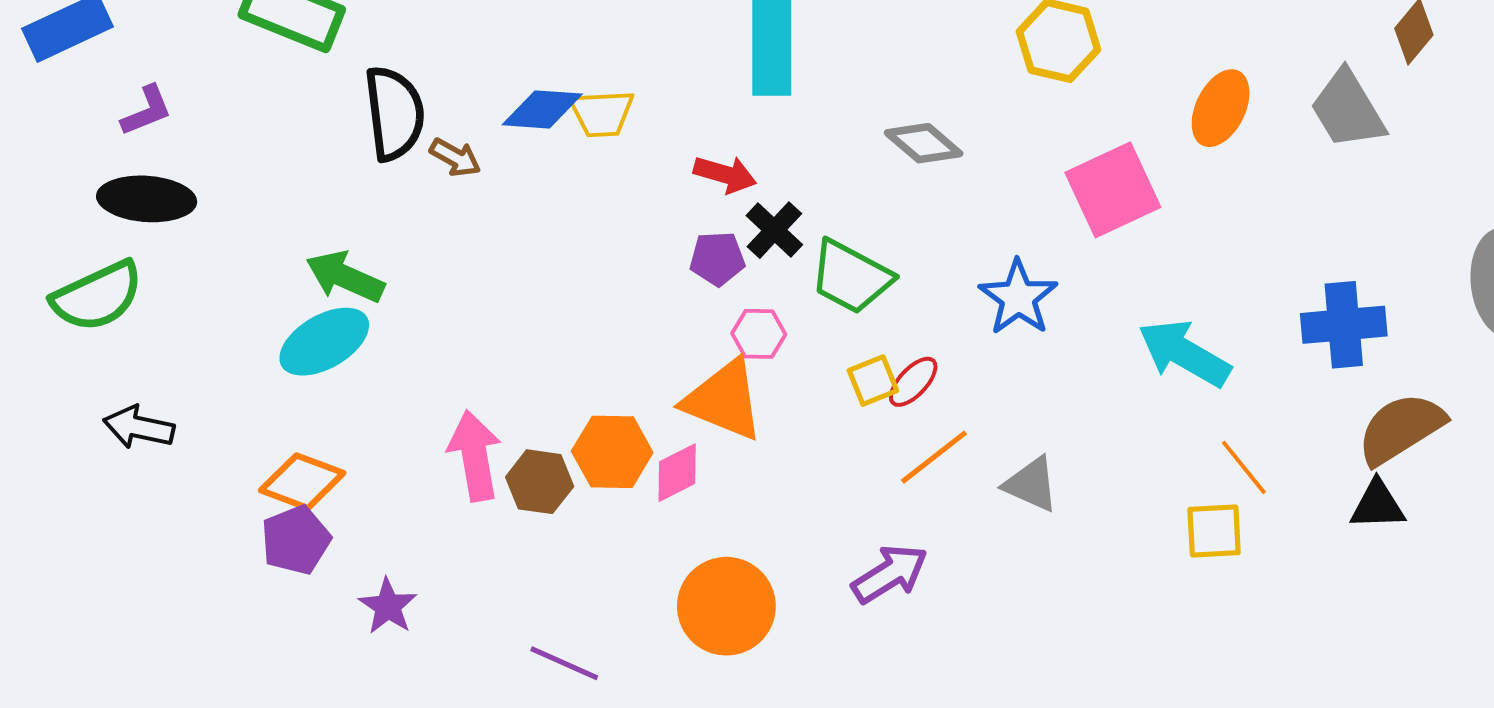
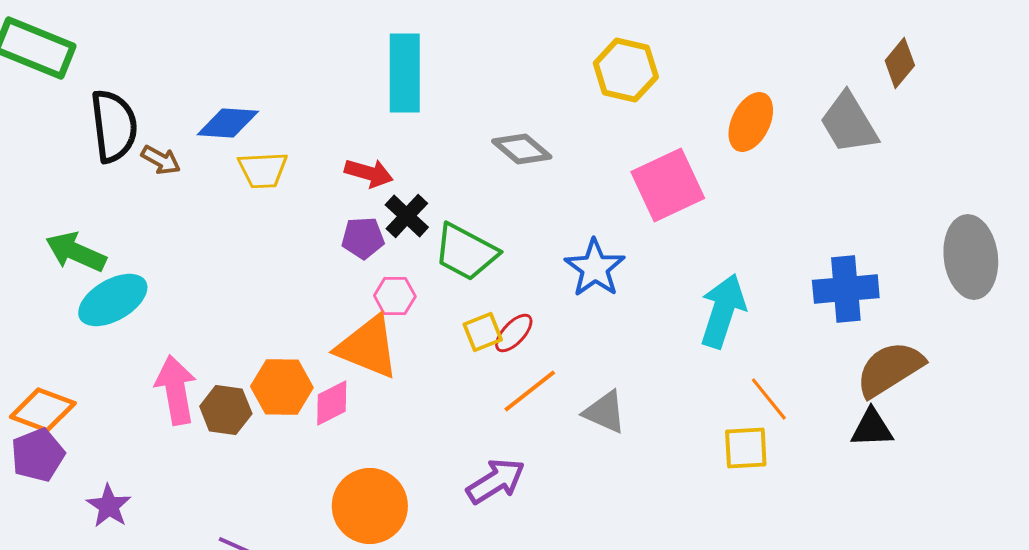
yellow trapezoid: (602, 113) -> (263, 170), moved
cyan ellipse: (324, 342) -> (113, 300), moved
cyan arrow: (1184, 353) -> (723, 311), turned 78

